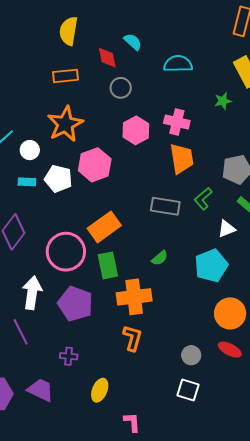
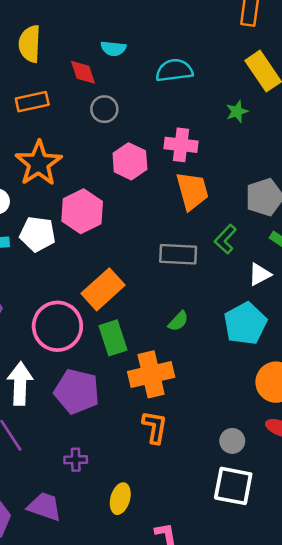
cyan semicircle: (133, 42) -> (113, 48), turned 150
white square: (188, 390) -> (233, 486), size x1.4

